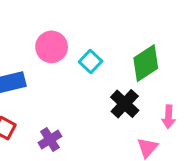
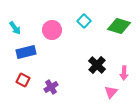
cyan square: (91, 62) -> (84, 21), moved
green diamond: (146, 63) -> (119, 26), moved, turned 50

